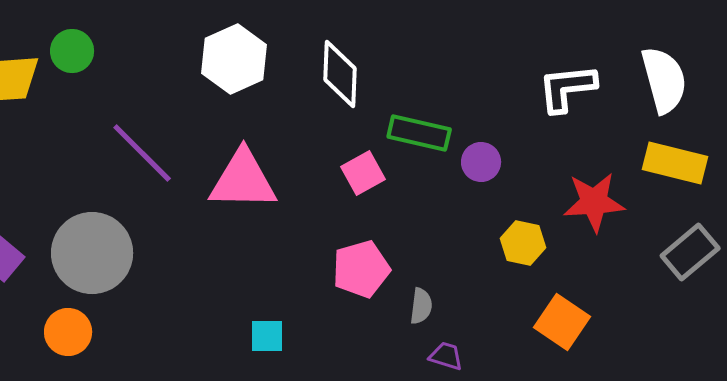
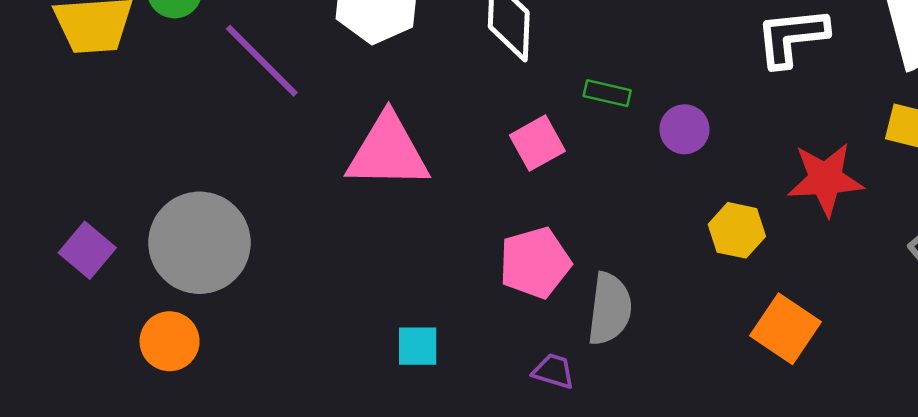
green rectangle: (419, 133) -> (607, 93), size x0.6
purple line: (142, 153) -> (262, 61), moved
gray semicircle: (421, 306) -> (610, 309), size x1.6
purple trapezoid: (446, 356) -> (554, 371), moved

